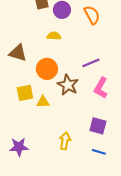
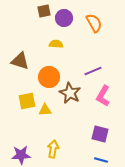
yellow arrow: (65, 141) -> (53, 149), moved

